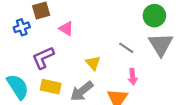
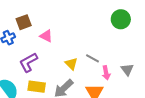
gray triangle: (161, 44) -> (127, 69), moved, size x0.6
gray line: (126, 48) -> (93, 58), moved

